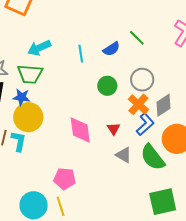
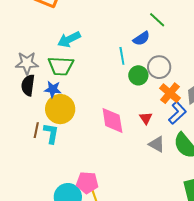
green line: (137, 38) -> (157, 20), moved
cyan line: (81, 54) -> (122, 56), moved
gray circle: (142, 80) -> (159, 67), moved
pink pentagon: (65, 179) -> (87, 183), moved

